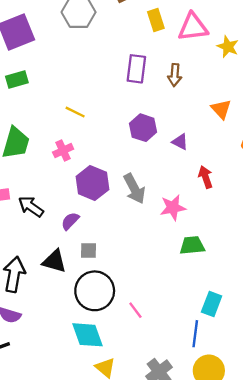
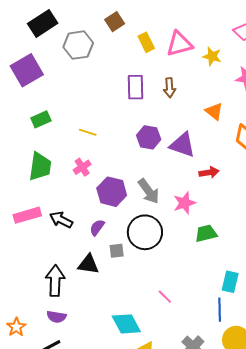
green rectangle: (17, 79) -> (41, 119), moved
purple triangle: (180, 142) -> (182, 145), size x1.8
red arrow: (206, 177) -> (209, 172), turned 108
black circle: (95, 291) -> (145, 232), moved

